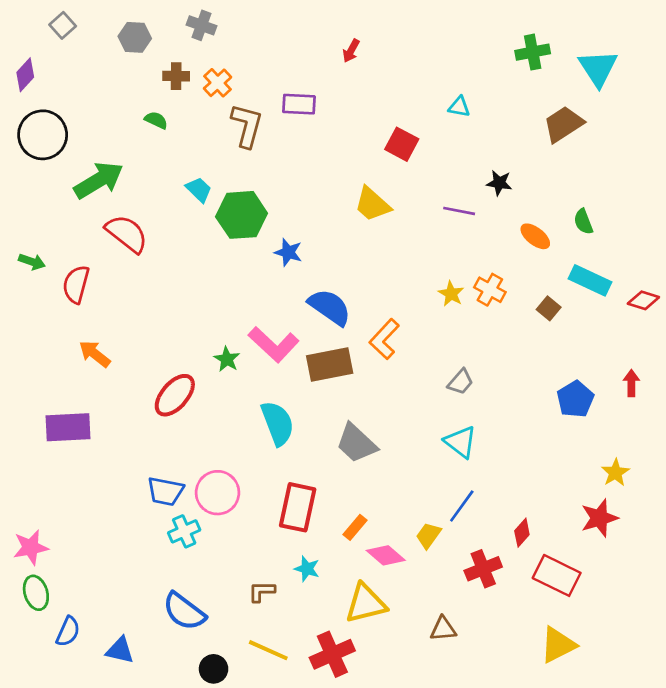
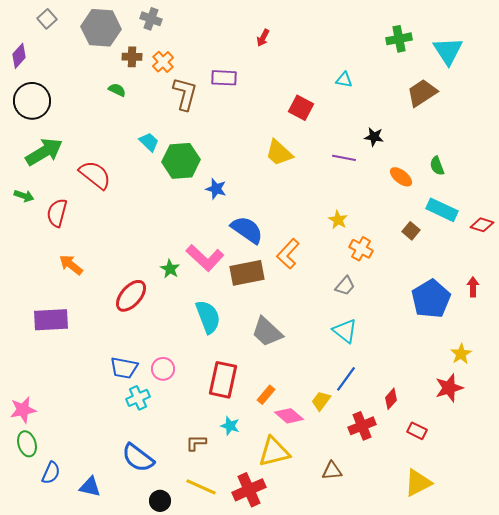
gray hexagon: (135, 37) -> (101, 28), size x1.6
green arrow: (99, 180) -> (44, 152), moved
orange cross: (490, 290) -> (361, 249), moved
blue pentagon: (575, 399) -> (431, 299), size x1.4
pink circle: (218, 493) -> (163, 369), size x0.7
red rectangle: (557, 575) -> (417, 431), size x0.6

